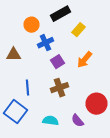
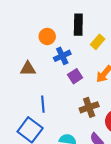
black rectangle: (60, 14) -> (78, 25), turned -60
brown cross: (60, 88) -> (89, 107), moved

